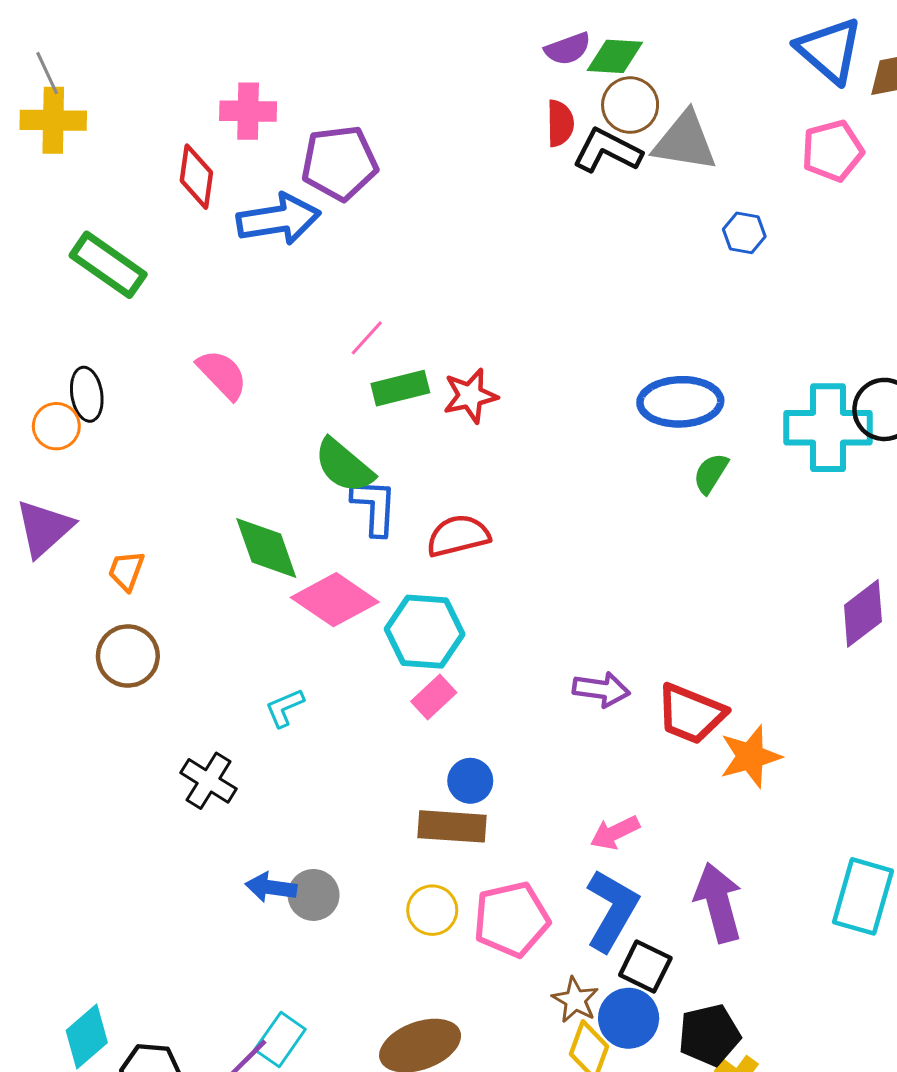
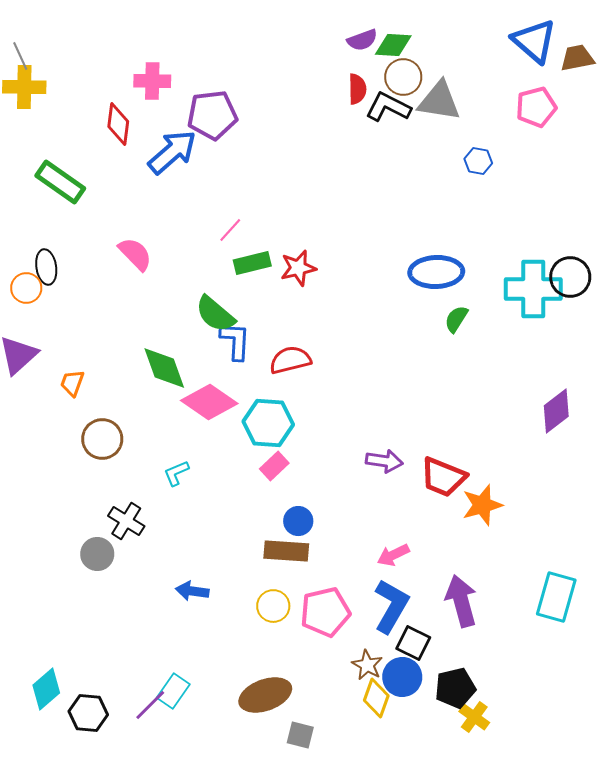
blue arrow: (279, 219) -> (172, 152), turned -32
brown circle: (128, 656) -> (102, 439), moved
blue arrow: (271, 887) -> (192, 591), moved
gray circle: (314, 895) -> (97, 554), moved

